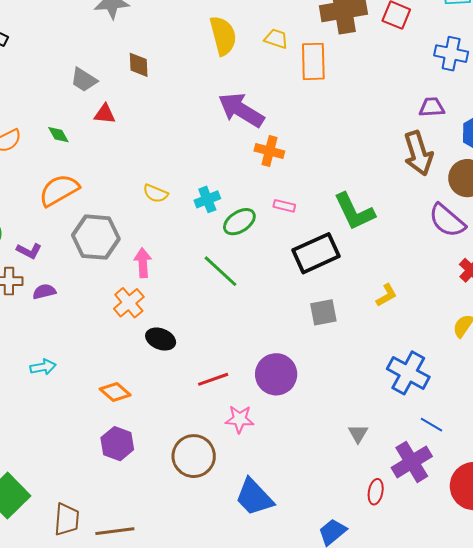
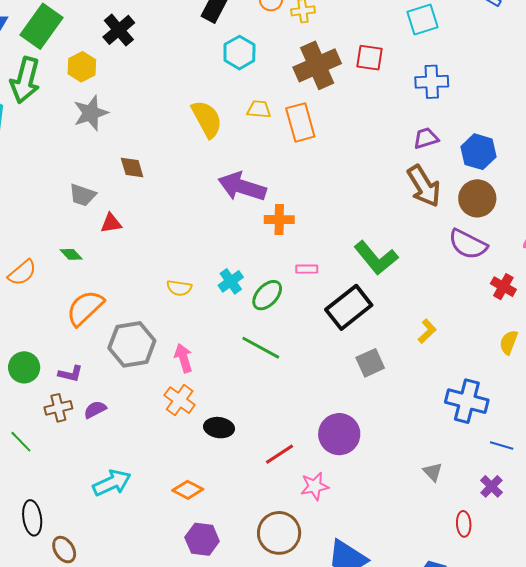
cyan arrow: (43, 367) -> (112, 483), size x1.5
purple cross: (412, 462) -> (492, 486), size x0.6

